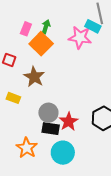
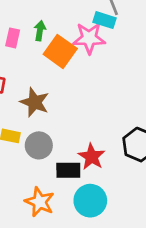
orange square: (41, 44) -> (60, 51), moved
gray circle: (48, 113) -> (39, 145), moved

